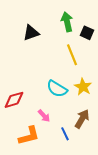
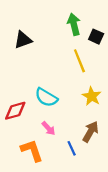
black triangle: (31, 33) -> (23, 40), moved
cyan semicircle: (57, 89) -> (46, 97), moved
orange L-shape: (29, 136) -> (32, 151), turned -95

